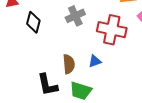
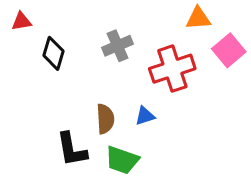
red cross: (112, 30) -> (172, 69), turned -32

